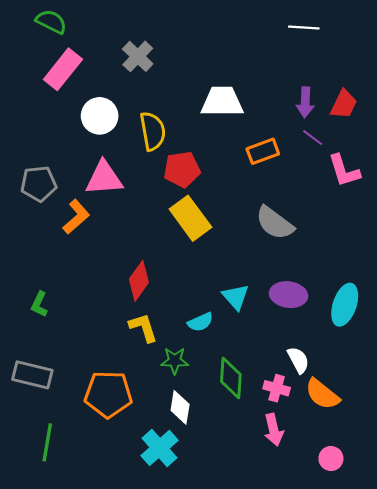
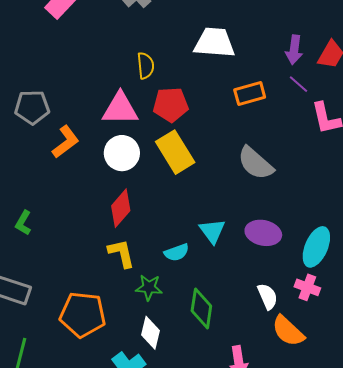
white circle: (100, 116) -> (122, 153), moved
yellow semicircle: (153, 131) -> (145, 66), size x0.7
pink triangle: (104, 178) -> (120, 109), moved
pink cross: (277, 388) -> (307, 287), moved

